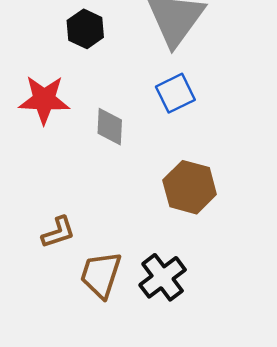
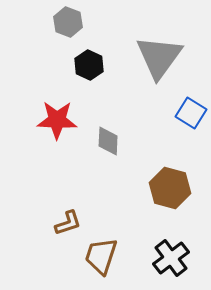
blue square: (175, 93) -> (191, 113), moved, turned -32
black cross: (163, 277) -> (171, 258), moved

